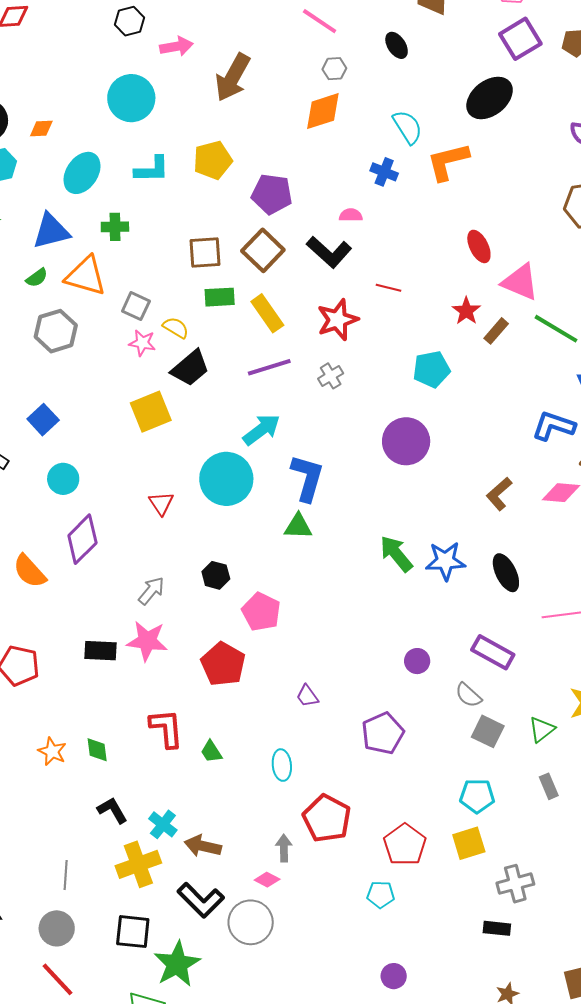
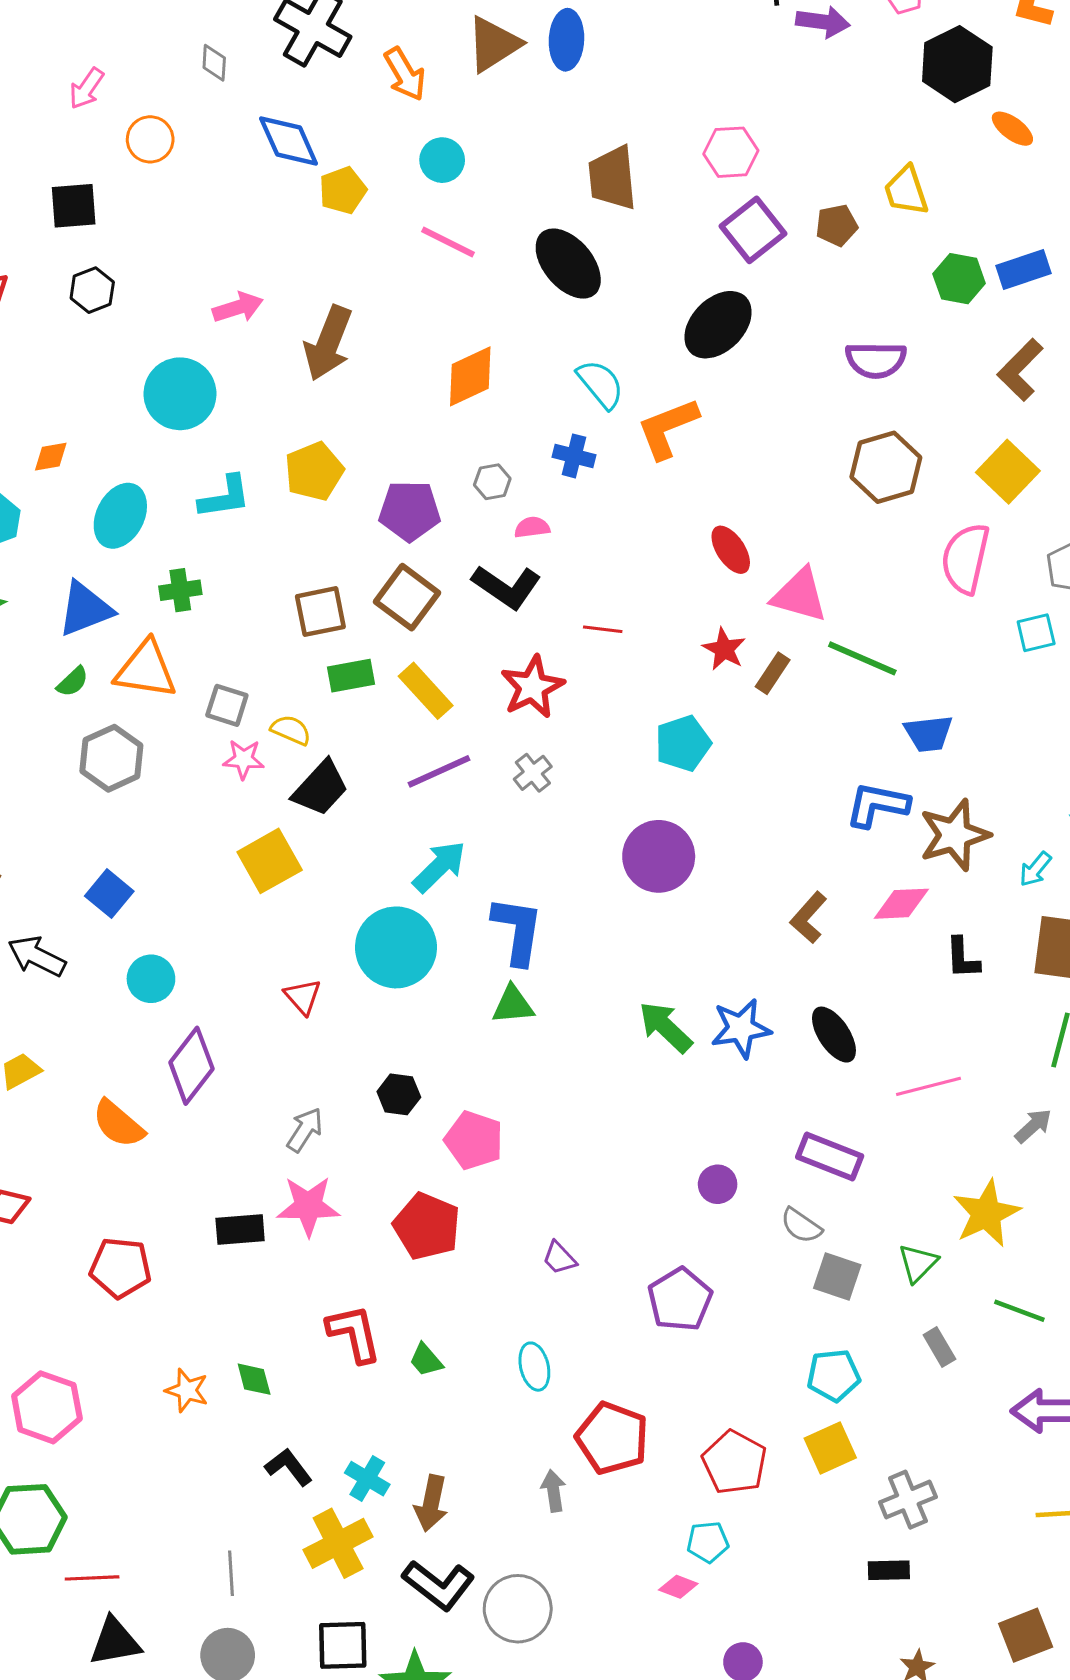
black hexagon: (129, 21) -> (92, 290), moved
black ellipse: (397, 45) -> (568, 264), size x1.8
gray hexagon: (334, 69) -> (492, 482), moved
brown arrow: (203, 846) -> (431, 1503), turned -84
pink diamond: (267, 880) -> (678, 1587), moved

